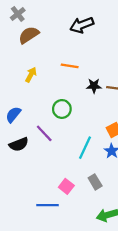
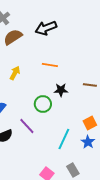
black arrow: (82, 25) -> (46, 28), moved
black star: (94, 86) -> (61, 90), moved

